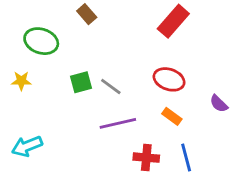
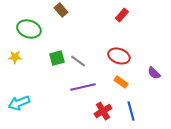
red rectangle: (173, 21) -> (122, 15), size x0.6
red cross: (146, 158) -> (103, 111), turned -36

